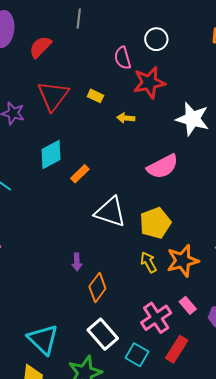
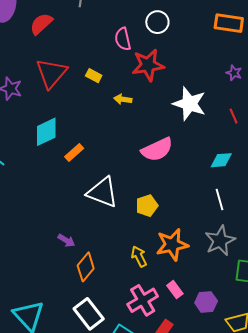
yellow pentagon: (155, 223) -> (147, 206), size x0.7
purple arrow: (77, 262) -> (66, 240), turned -60
yellow arrow: (149, 262) -> (139, 256), moved

